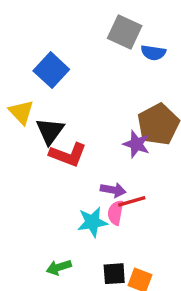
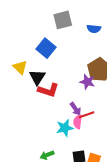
gray square: (125, 32) -> (63, 20), moved, turned -36
blue square: (51, 70) -> (46, 48), moved
purple arrow: (113, 190) -> (76, 109), turned 48

